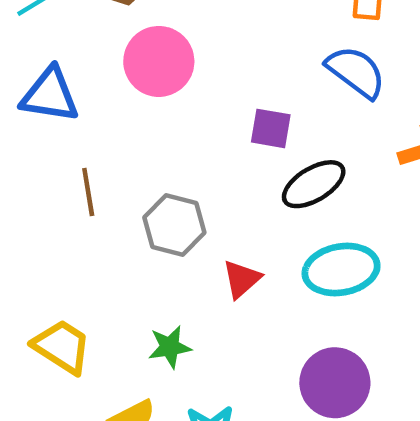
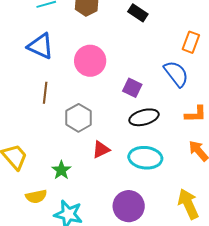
pink circle: (159, 61) -> (90, 61), moved
green star: (170, 347) -> (61, 170), turned 30

